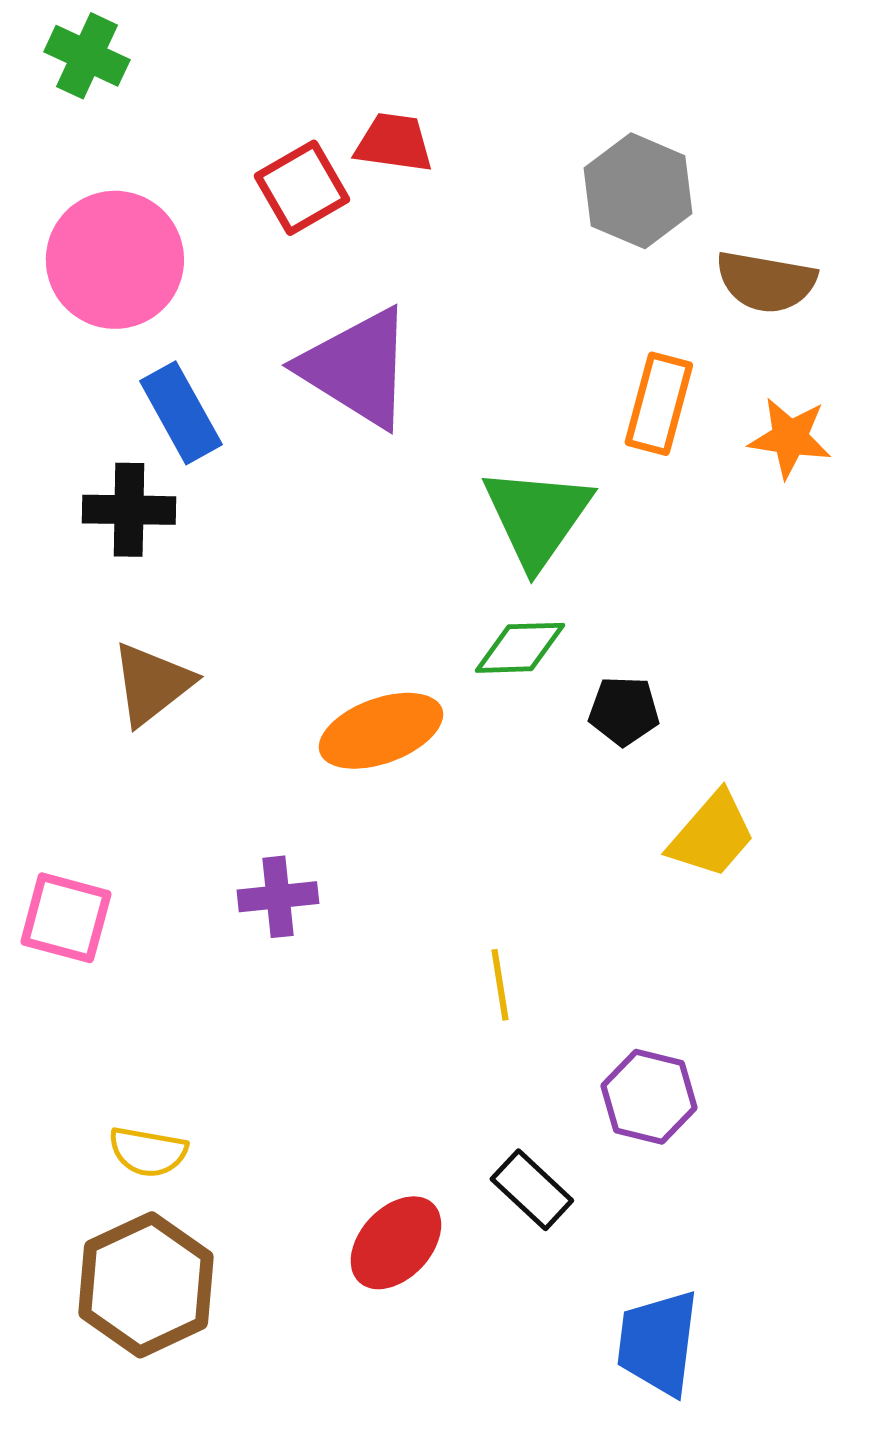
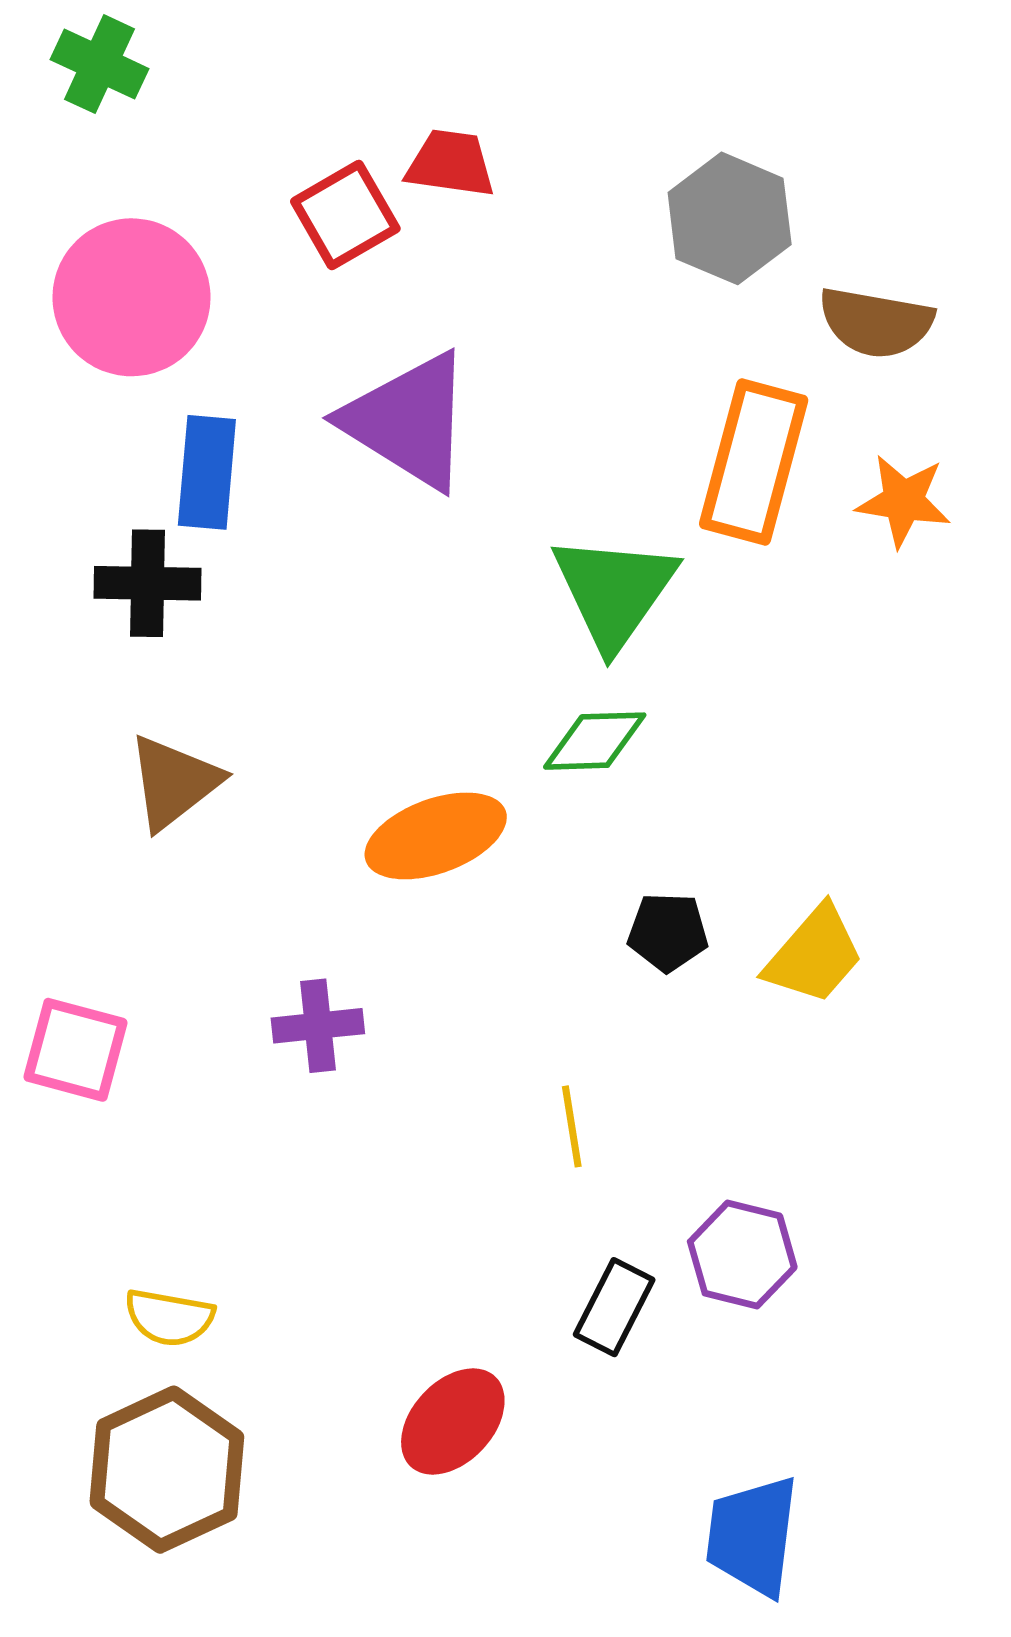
orange rectangle: (659, 404) -> (754, 462), size x1.4
blue rectangle: (181, 413) -> (207, 472), turned 34
black pentagon: (624, 711) -> (668, 932), moved
black rectangle: (532, 1190) -> (614, 1307), moved, turned 74

